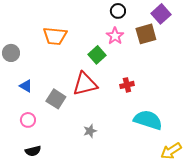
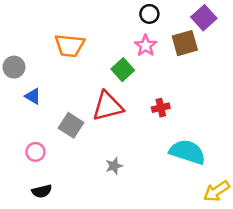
blue triangle: (26, 86) -> (33, 96), moved

